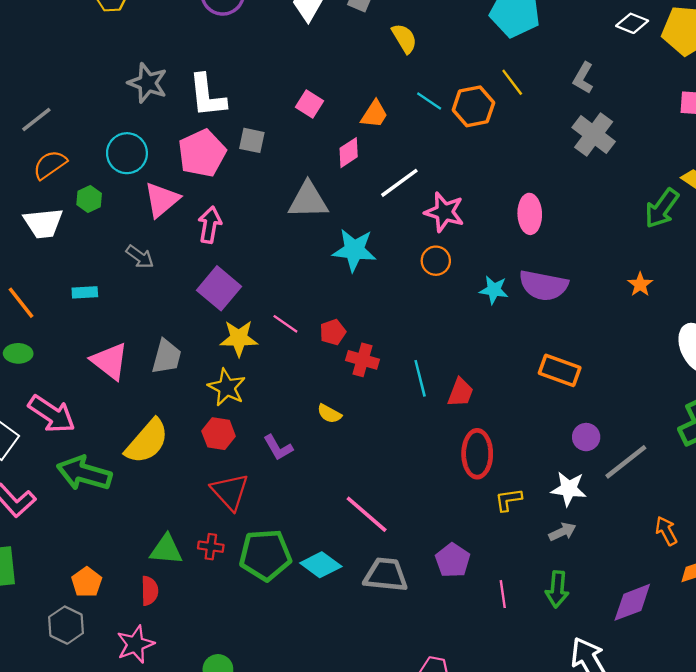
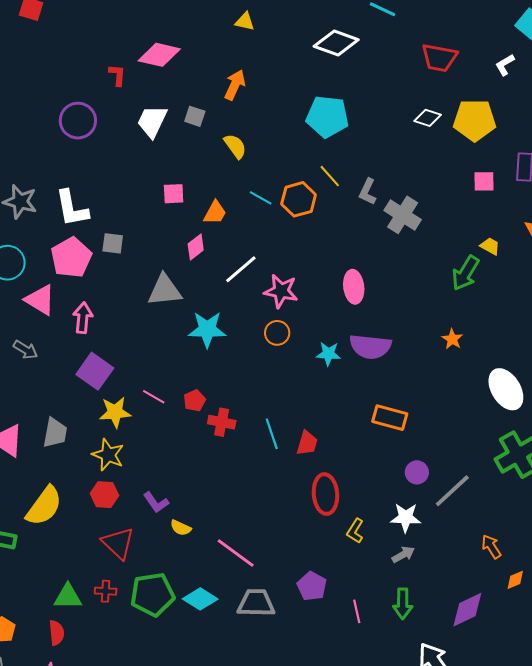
gray L-shape: (583, 78) -> (368, 192), moved
pink square: (309, 104) -> (174, 194), moved, turned -30
pink triangle: (162, 200) -> (40, 300), turned -44
yellow semicircle: (329, 414) -> (181, 528), moved
yellow L-shape: (508, 500) -> (355, 531), turned -45

